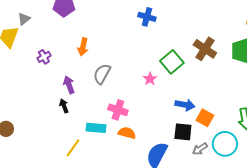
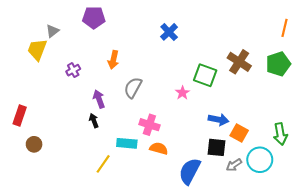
blue cross: (147, 17) -> (169, 32), moved, turned 30
green square: (172, 62) -> (205, 75), turned -30

